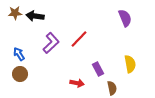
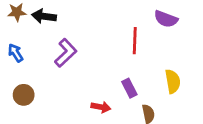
purple semicircle: (125, 18) -> (166, 19), turned 132
red line: (79, 39) -> (135, 41), moved, turned -42
blue arrow: (19, 54) -> (15, 53), moved

